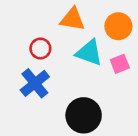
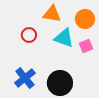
blue cross: (35, 83) -> (25, 78), moved

